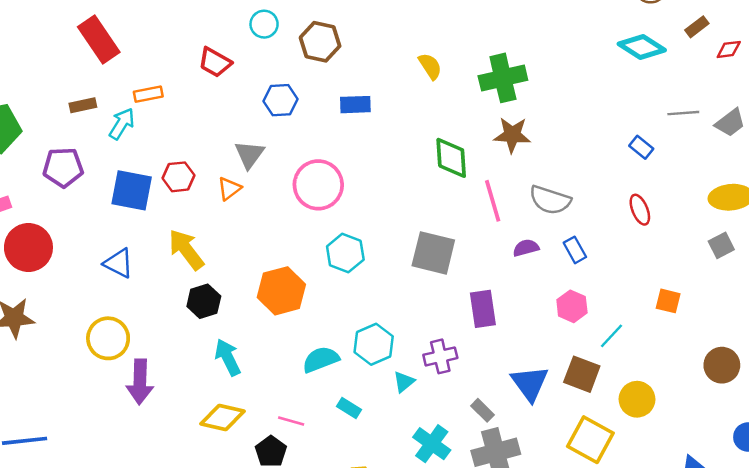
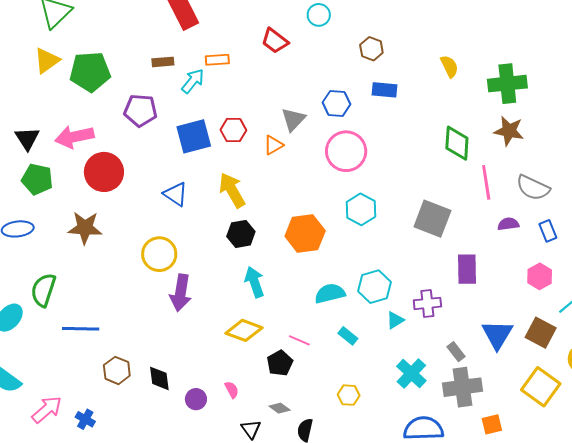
brown hexagon: (320, 42) -> (371, 49), moved, size x0.7
blue hexagon: (281, 100) -> (336, 103), moved
blue square: (132, 190) -> (194, 136), turned -33

